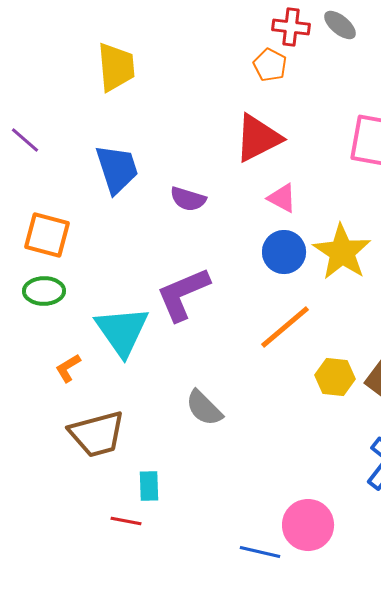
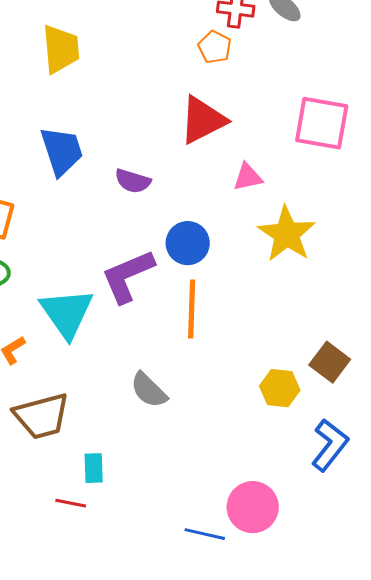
pink triangle: (282, 198) -> (248, 177), moved, turned -40
blue circle: (284, 252) -> (188, 243), moved
orange line: (285, 327) -> (192, 309), moved, turned -48
yellow hexagon: (335, 377) -> (280, 388), moved

